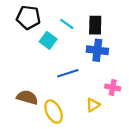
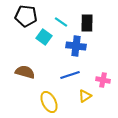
blue cross: (97, 50) -> (76, 46), moved
blue line: (68, 73) -> (70, 75), moved
brown semicircle: (27, 97) -> (25, 72), moved

